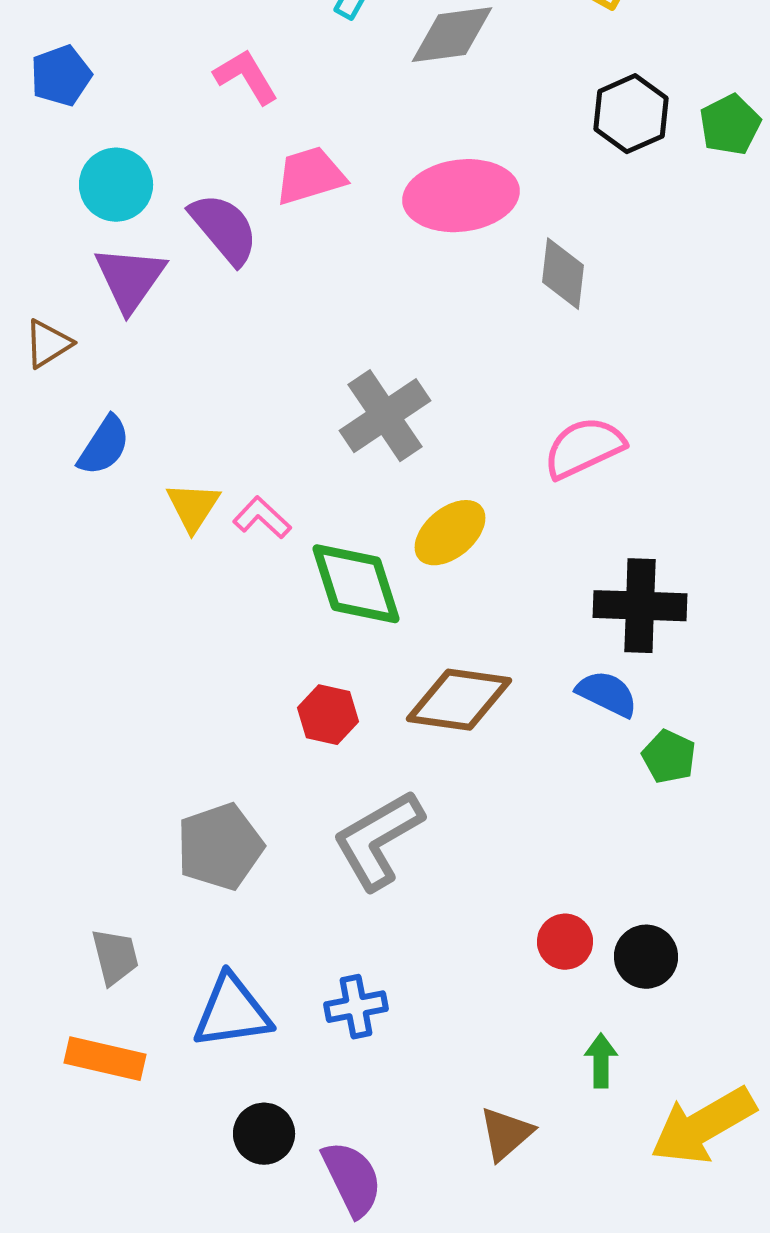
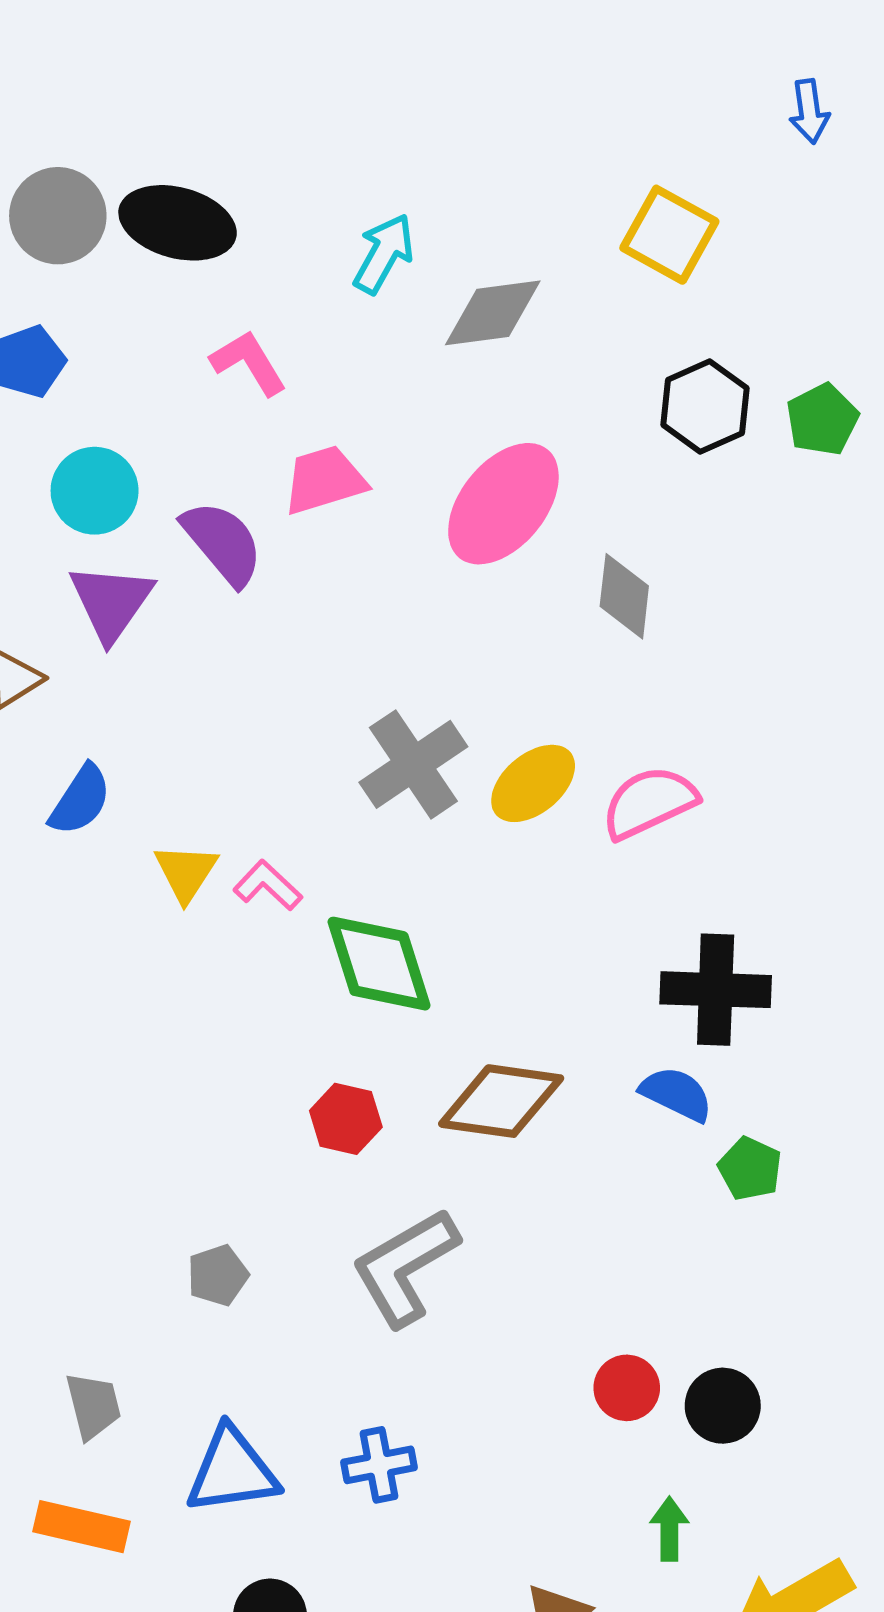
pink ellipse: (461, 196) -> (503, 504), turned -44
yellow ellipse: (450, 533) -> (533, 783), moved
gray pentagon: (220, 847) -> (218, 1275), size x0.6

